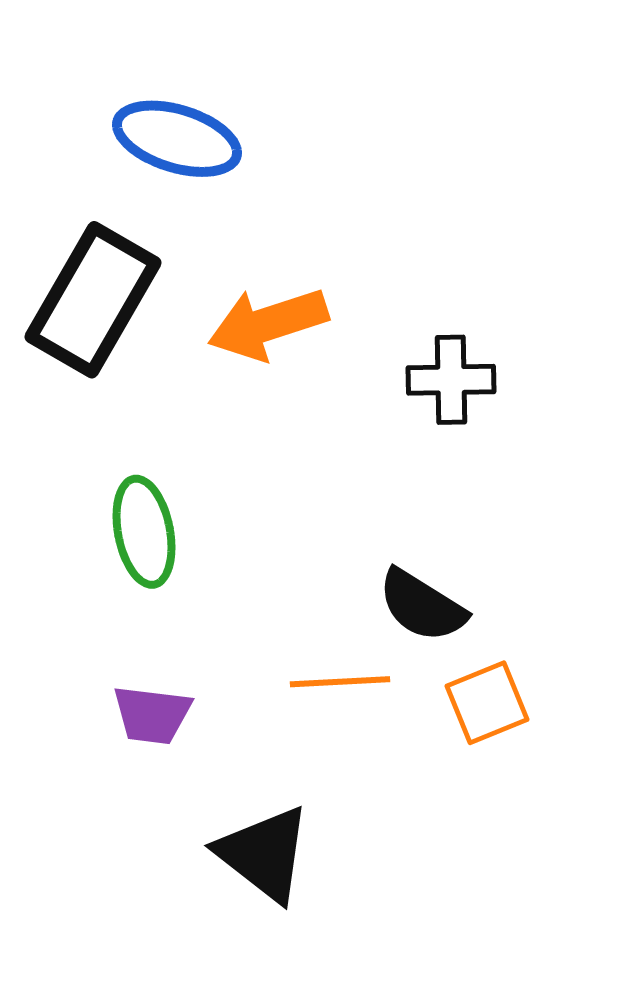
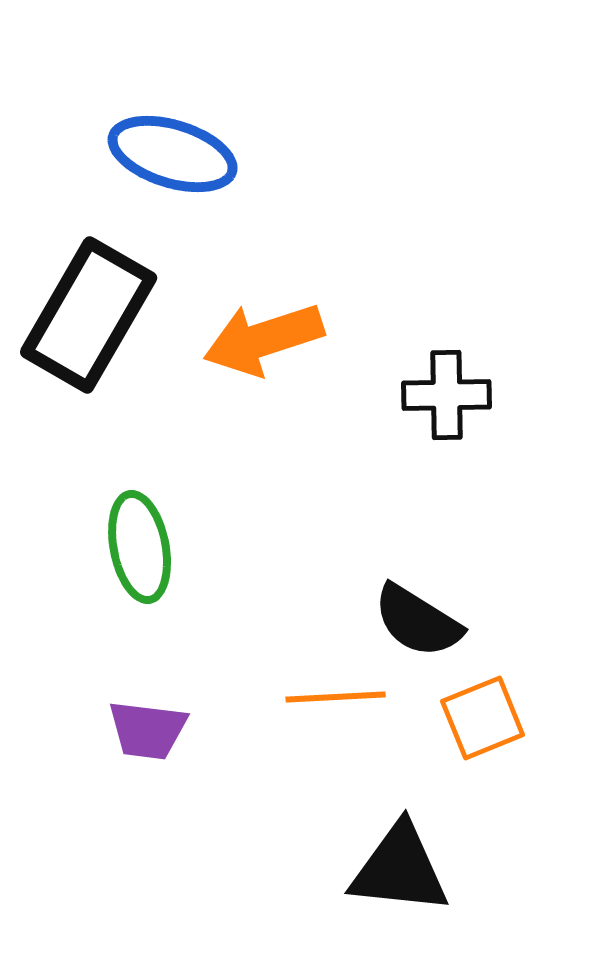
black triangle: (264, 854) -> (400, 869), moved, turned -32

